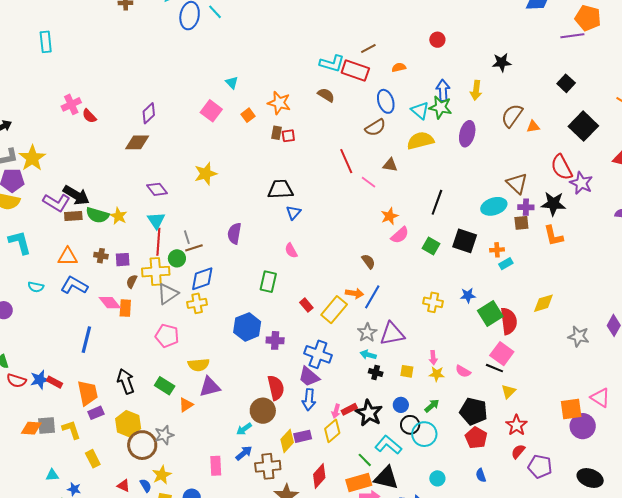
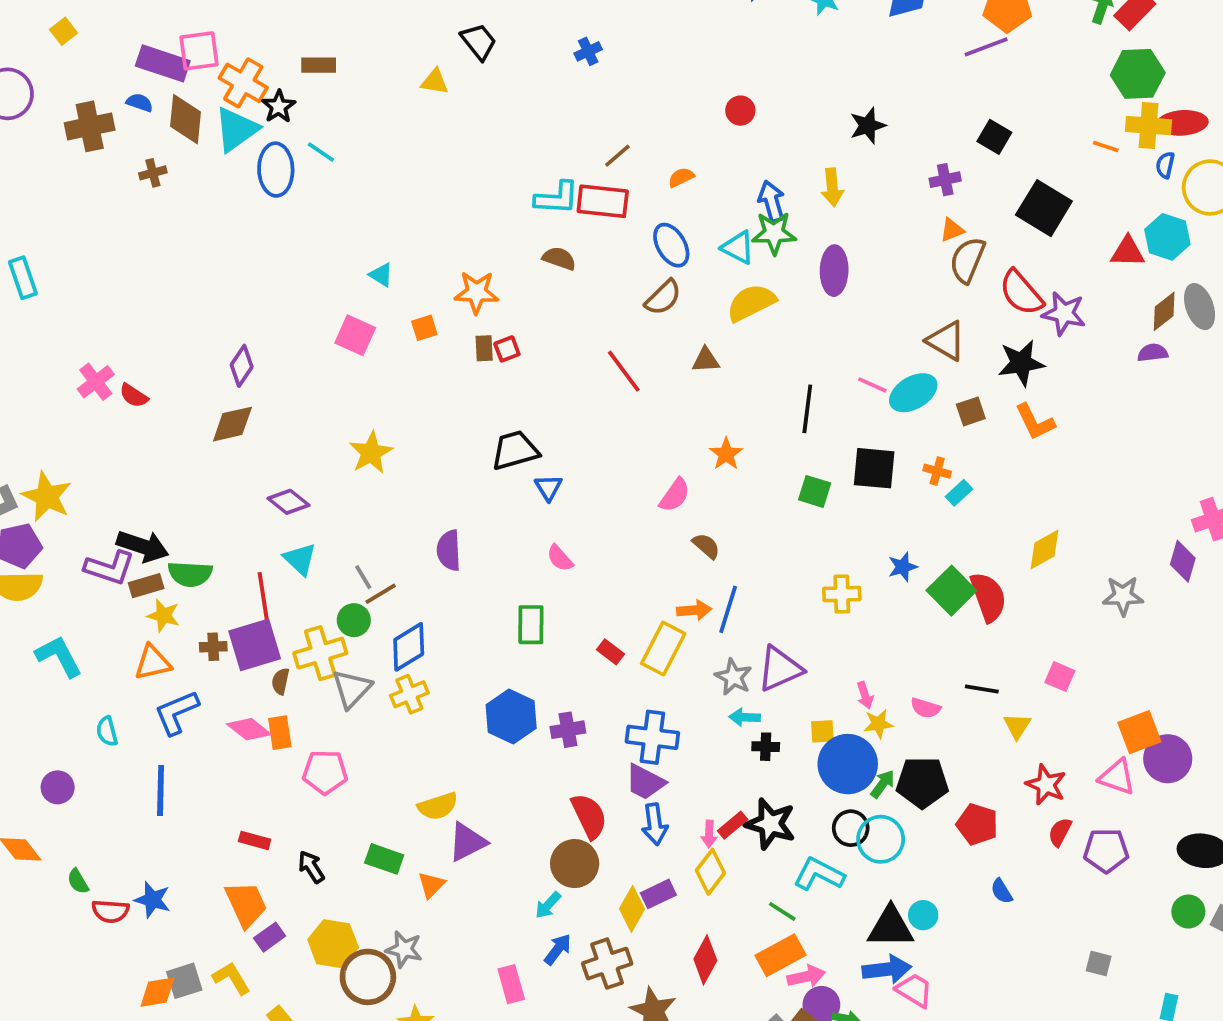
orange square: (248, 115) -> (424, 328), turned 32
brown semicircle: (512, 116) -> (967, 260), moved
pink line: (368, 182) -> (872, 385), moved
purple cross: (526, 207) -> (945, 180), moved
yellow star: (118, 216) -> (163, 616), moved
pink semicircle: (400, 235) -> (675, 495), moved
red line: (158, 242) -> (264, 598), moved
orange cross: (497, 250) -> (937, 471), turned 32
purple square: (123, 260) -> (255, 645), size x1.8
blue L-shape: (74, 285) -> (177, 712), turned -40
cyan semicircle: (36, 287) -> (107, 731), turned 77
pink pentagon: (167, 336) -> (325, 772), moved
blue line: (86, 340) -> (161, 791), moved
pink square: (502, 354) -> (1060, 677), moved, size x0.7
blue star: (40, 380) -> (153, 900), turned -30
black arrow: (126, 381) -> (311, 867), size x0.7
red rectangle: (54, 382) -> (255, 840), moved
pink triangle: (600, 398) -> (1117, 777), moved
blue circle: (401, 405) -> (848, 764), moved, size x2.0
black pentagon: (474, 411) -> (922, 782), moved
gray star: (164, 435) -> (404, 949), turned -30
black triangle: (386, 478) -> (891, 927), moved

